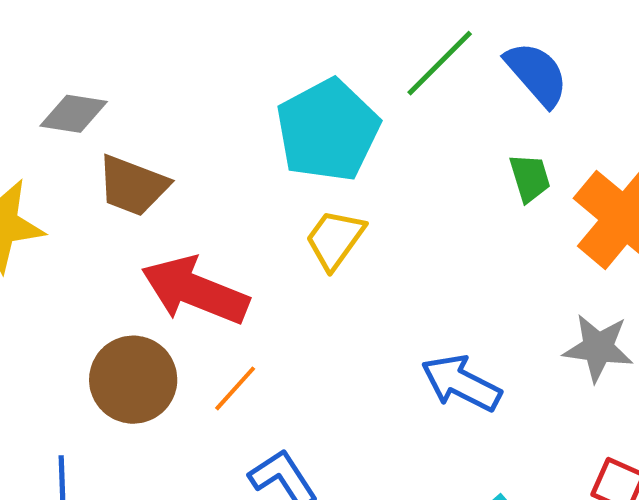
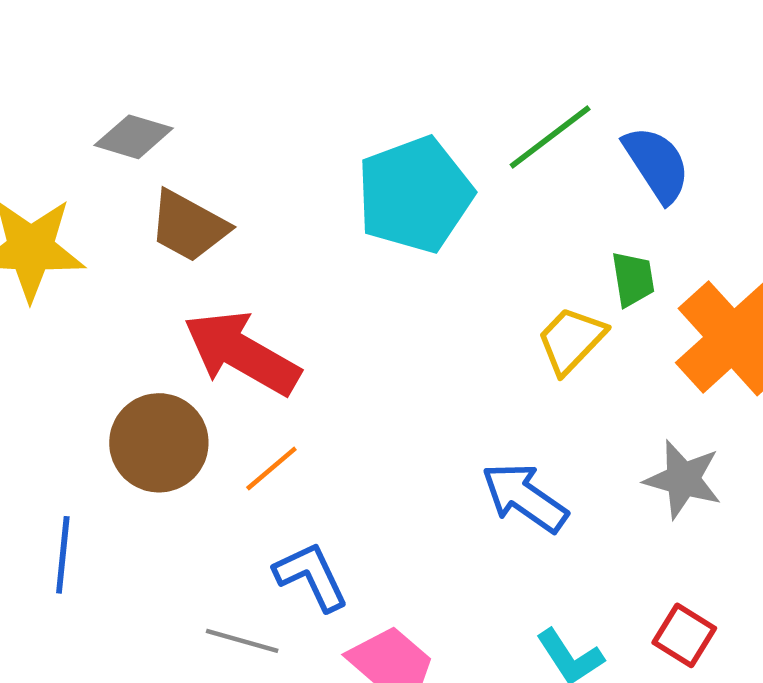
yellow trapezoid: (335, 239) -> (571, 340), moved

